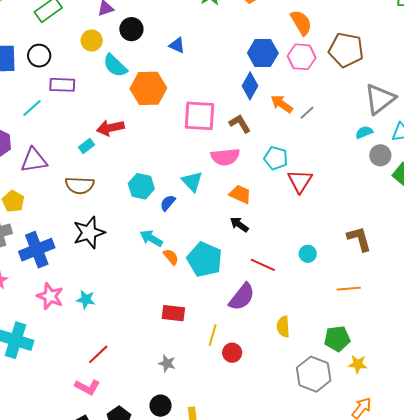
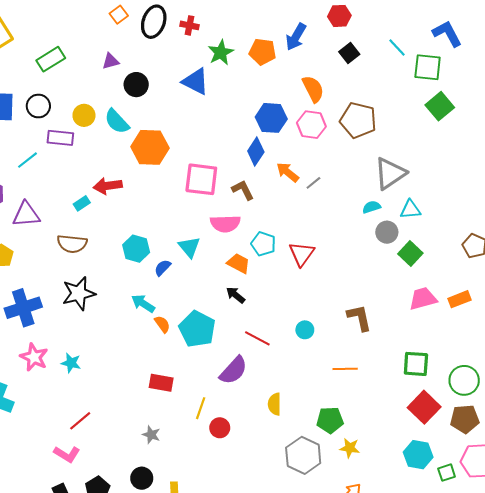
yellow circle: (92, 40) -> (84, 115), moved
blue triangle: (177, 45) -> (196, 81), moved, size x1.6
cyan pentagon: (276, 158) -> (263, 244), moved

